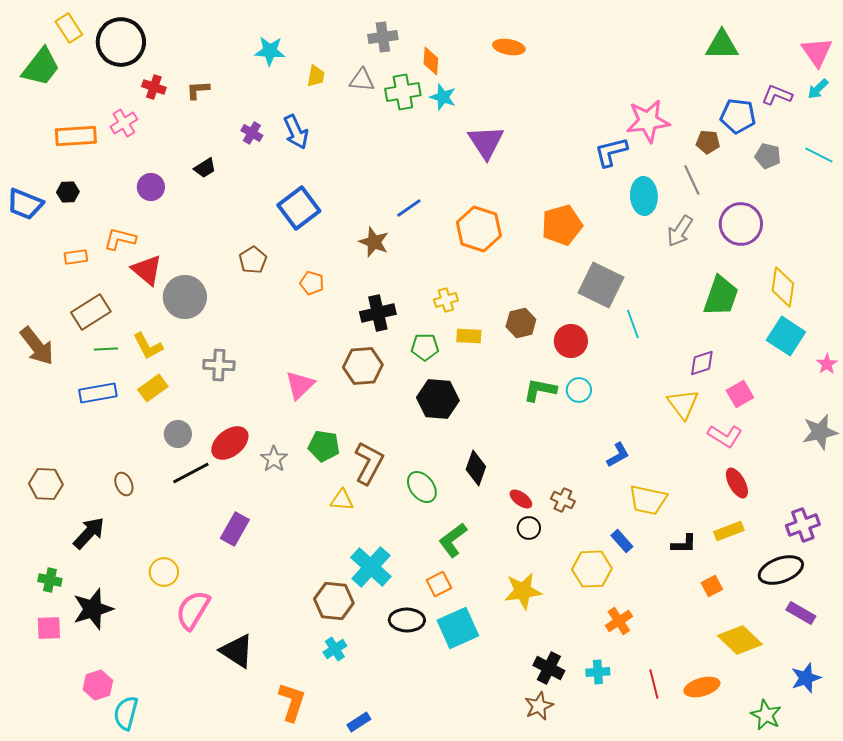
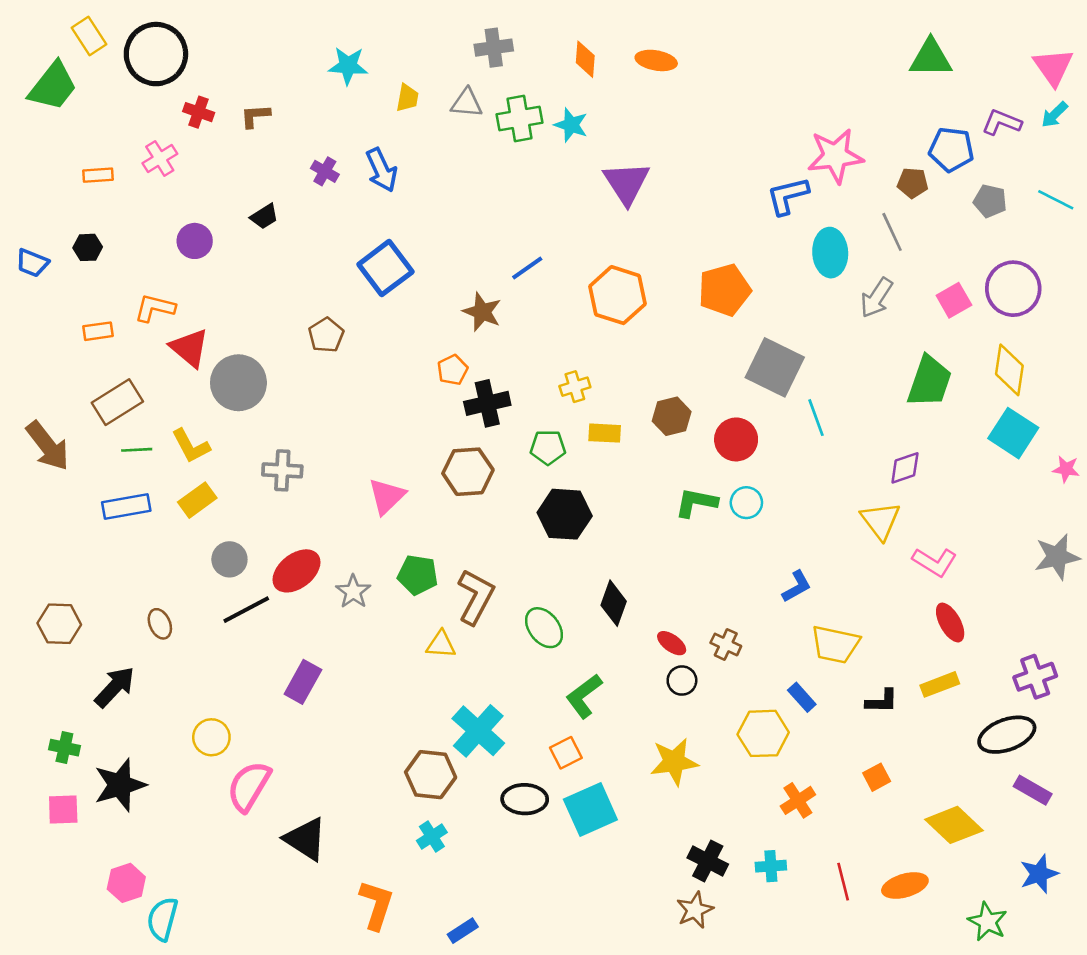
orange diamond: (431, 61) -> (585, 59), moved
orange rectangle: (76, 136) -> (98, 175), size x0.6
blue trapezoid: (25, 204) -> (32, 263), size x0.7
purple circle: (741, 224) -> (1013, 289), moved
orange pentagon: (312, 283) -> (452, 370), moved, turned 30
pink star: (827, 364) -> (1066, 469), turned -30
pink square: (740, 394) -> (954, 300), moved
orange square: (712, 586) -> (877, 777), moved

